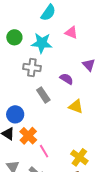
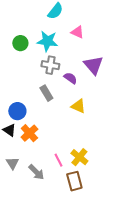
green circle: (14, 37) -> (20, 43), moved
purple triangle: (89, 65) -> (93, 65), size x1.5
gray cross: (32, 68) -> (50, 65), moved
pink line: (44, 151) -> (58, 160), moved

